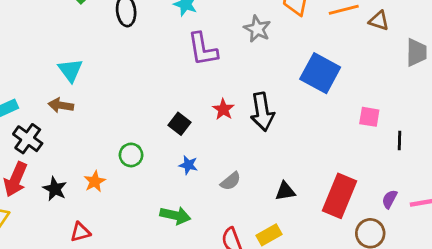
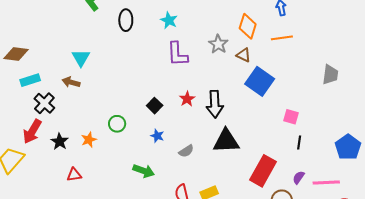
brown triangle: (379, 21) -> (244, 55), moved
black line: (399, 140) -> (299, 142), moved
black triangle: (285, 191) -> (226, 141), moved, size x1.8

